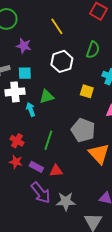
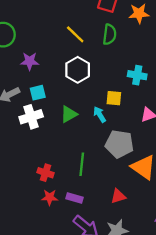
yellow line: (57, 26) -> (75, 34), moved
green semicircle: (93, 50) -> (110, 34), moved
cyan arrow: (31, 109) -> (100, 114), moved
red triangle: (56, 171) -> (118, 196), moved

